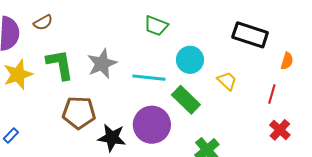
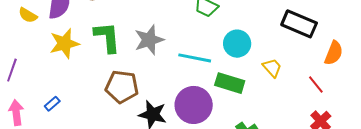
orange semicircle: (287, 61) -> (334, 53), size x1.4
red line: (272, 94) -> (316, 85), turned -60
green rectangle: (186, 100) -> (230, 83), turned -32

